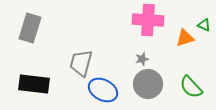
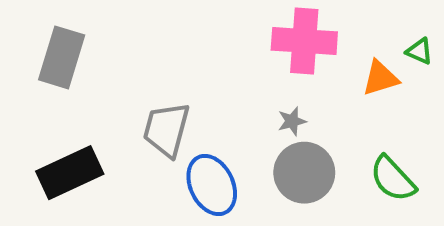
black rectangle: (34, 84) -> (70, 173), turned -32
blue ellipse: (103, 90) -> (212, 185), turned 36

